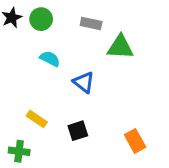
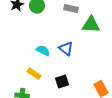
cyan semicircle: (50, 59) -> (43, 51), moved

